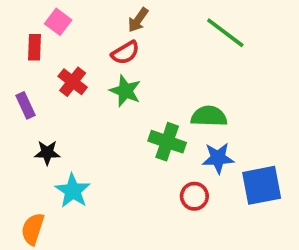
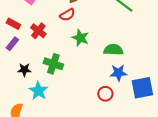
red rectangle: (35, 47) -> (13, 24), moved, turned -64
green star: (125, 91) -> (80, 38), moved
purple rectangle: (25, 105) -> (12, 44), turned 64
green cross: (167, 142) -> (53, 64), moved

